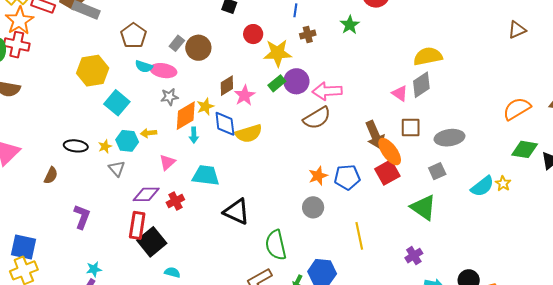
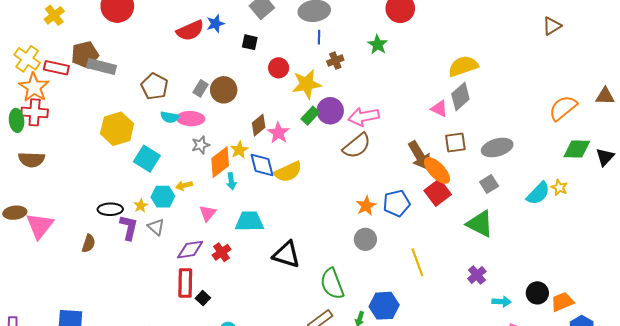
purple L-shape: (82, 217) -> (129, 227), moved
black square: (152, 242) -> (203, 298), size x0.5

